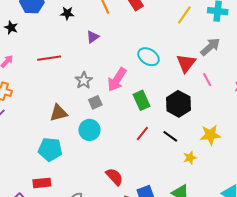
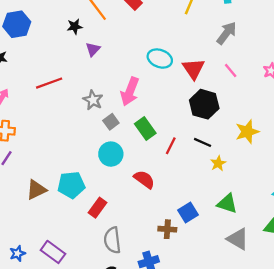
black star: (67, 13) -> (75, 27), moved
red triangle: (186, 63) -> (193, 69), moved
green rectangle: (142, 100) -> (145, 129), moved
brown triangle: (59, 113) -> (36, 190), moved
yellow star: (190, 158) -> (218, 163), moved
red semicircle: (114, 177) -> (144, 179), moved
red rectangle: (42, 183) -> (98, 208), moved, turned -36

